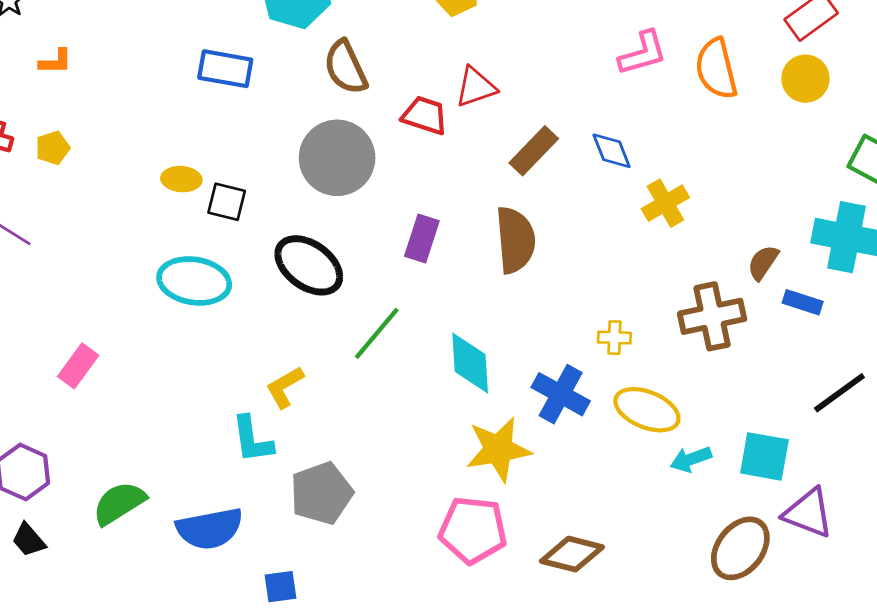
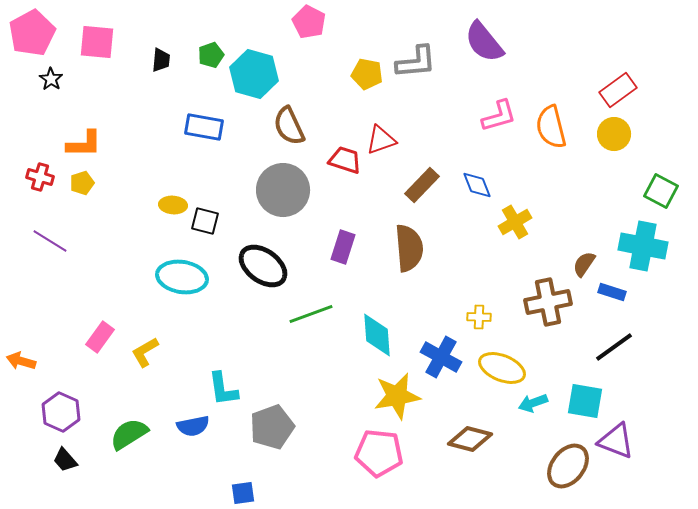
orange L-shape: (55, 62) -> (84, 144), moved, size x1.5
green line: (377, 333) -> (311, 314), turned 30
yellow L-shape: (285, 387) -> (145, 352), moved
black line: (839, 393) -> (614, 347), moved
blue semicircle: (210, 529) -> (193, 426), moved, size x0.7
brown diamond: (572, 554) -> (470, 439), moved

